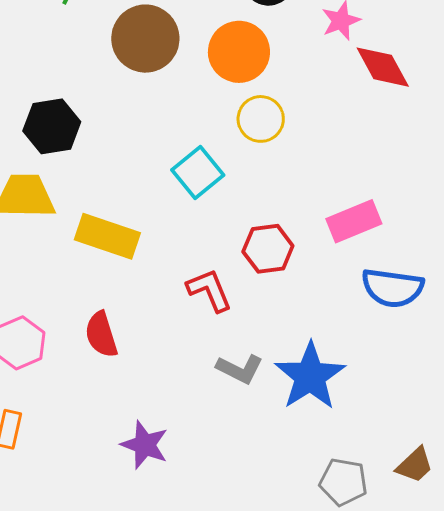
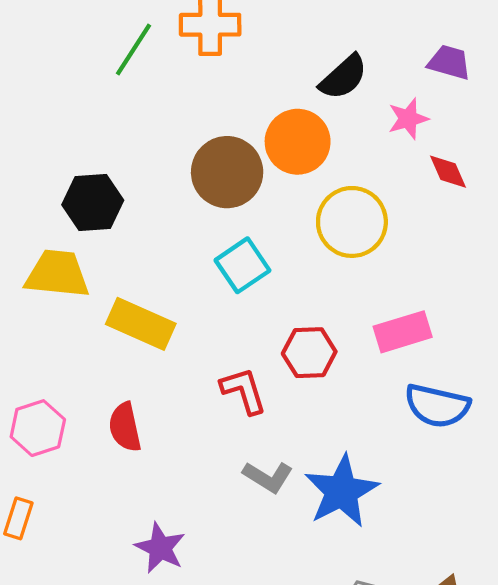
brown circle: (145, 39) -> (227, 172), moved
red diamond: (383, 67) -> (448, 172), size x0.7
yellow circle: (261, 119) -> (352, 222), moved, size x1.4

